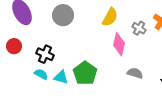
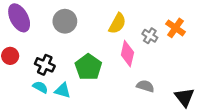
green pentagon: (85, 73) -> (88, 67), moved

